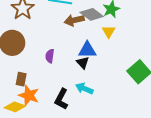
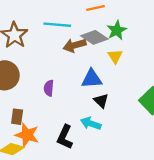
black triangle: (83, 63) -> (101, 101), moved

